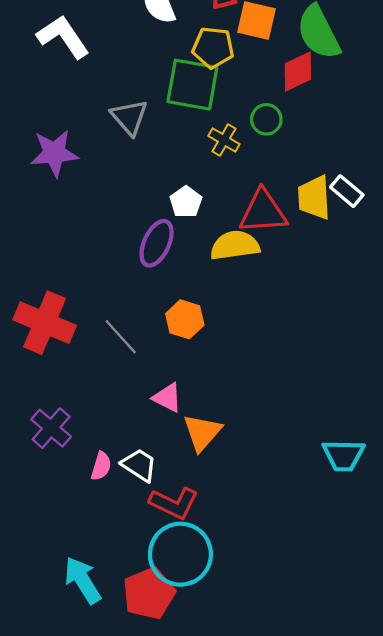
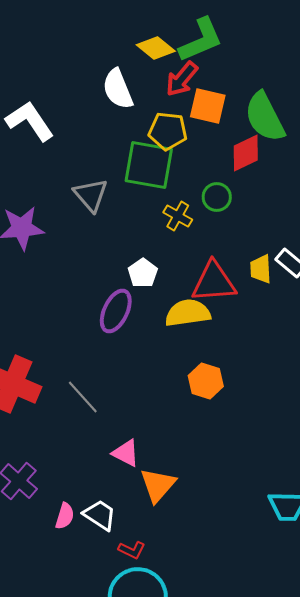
yellow trapezoid: (314, 198) -> (261, 269), size x0.7
orange hexagon: (185, 319) -> (206, 381), moved
red L-shape: (174, 503) -> (132, 550), size x0.6

